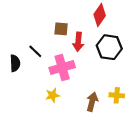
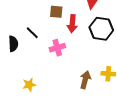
pink cross: (62, 67) -> (57, 48), size x0.7
yellow star: (52, 95) -> (29, 85), moved

